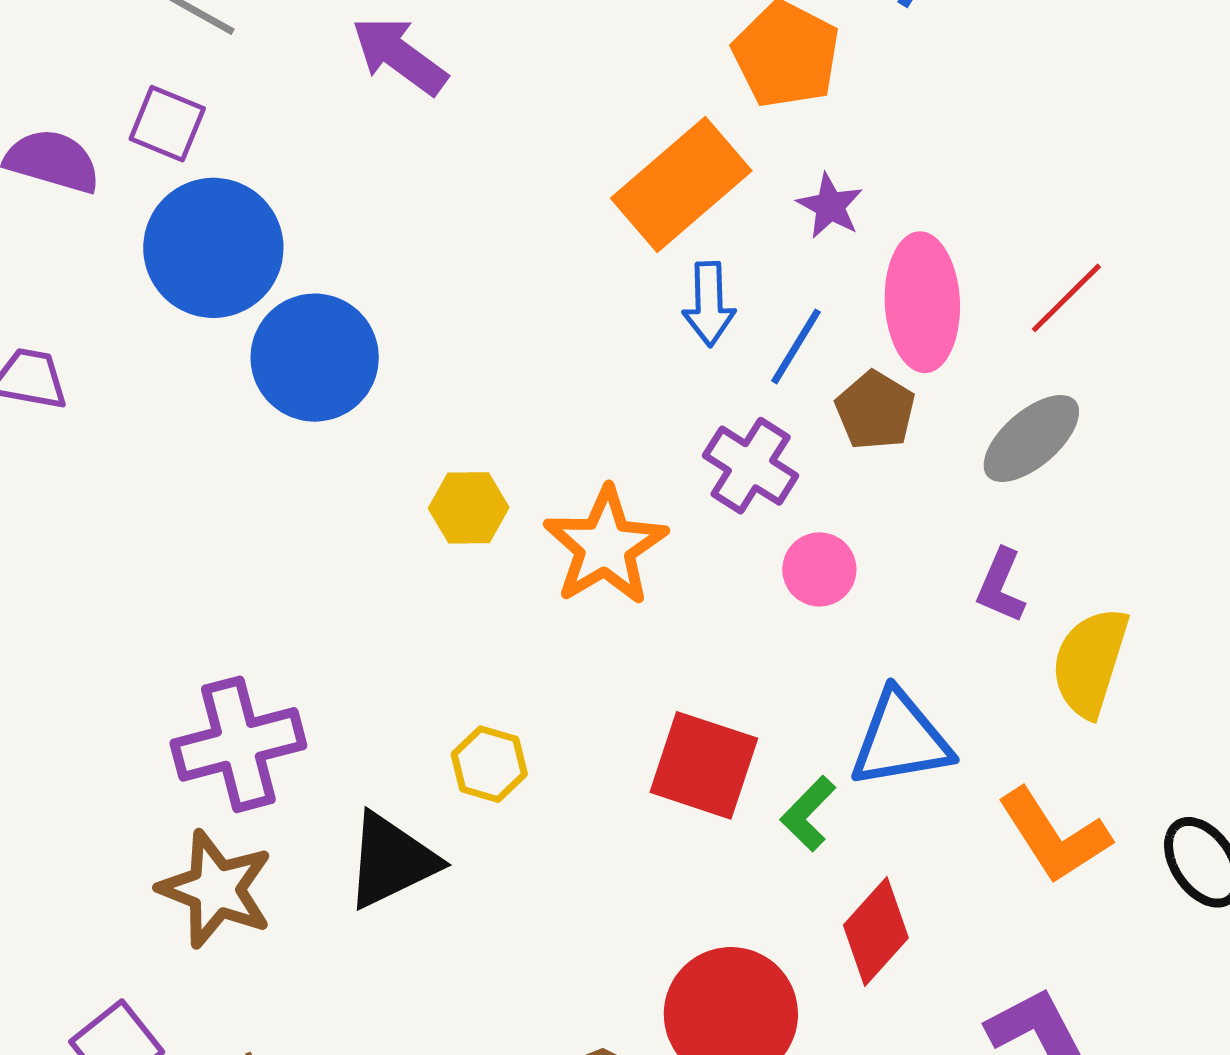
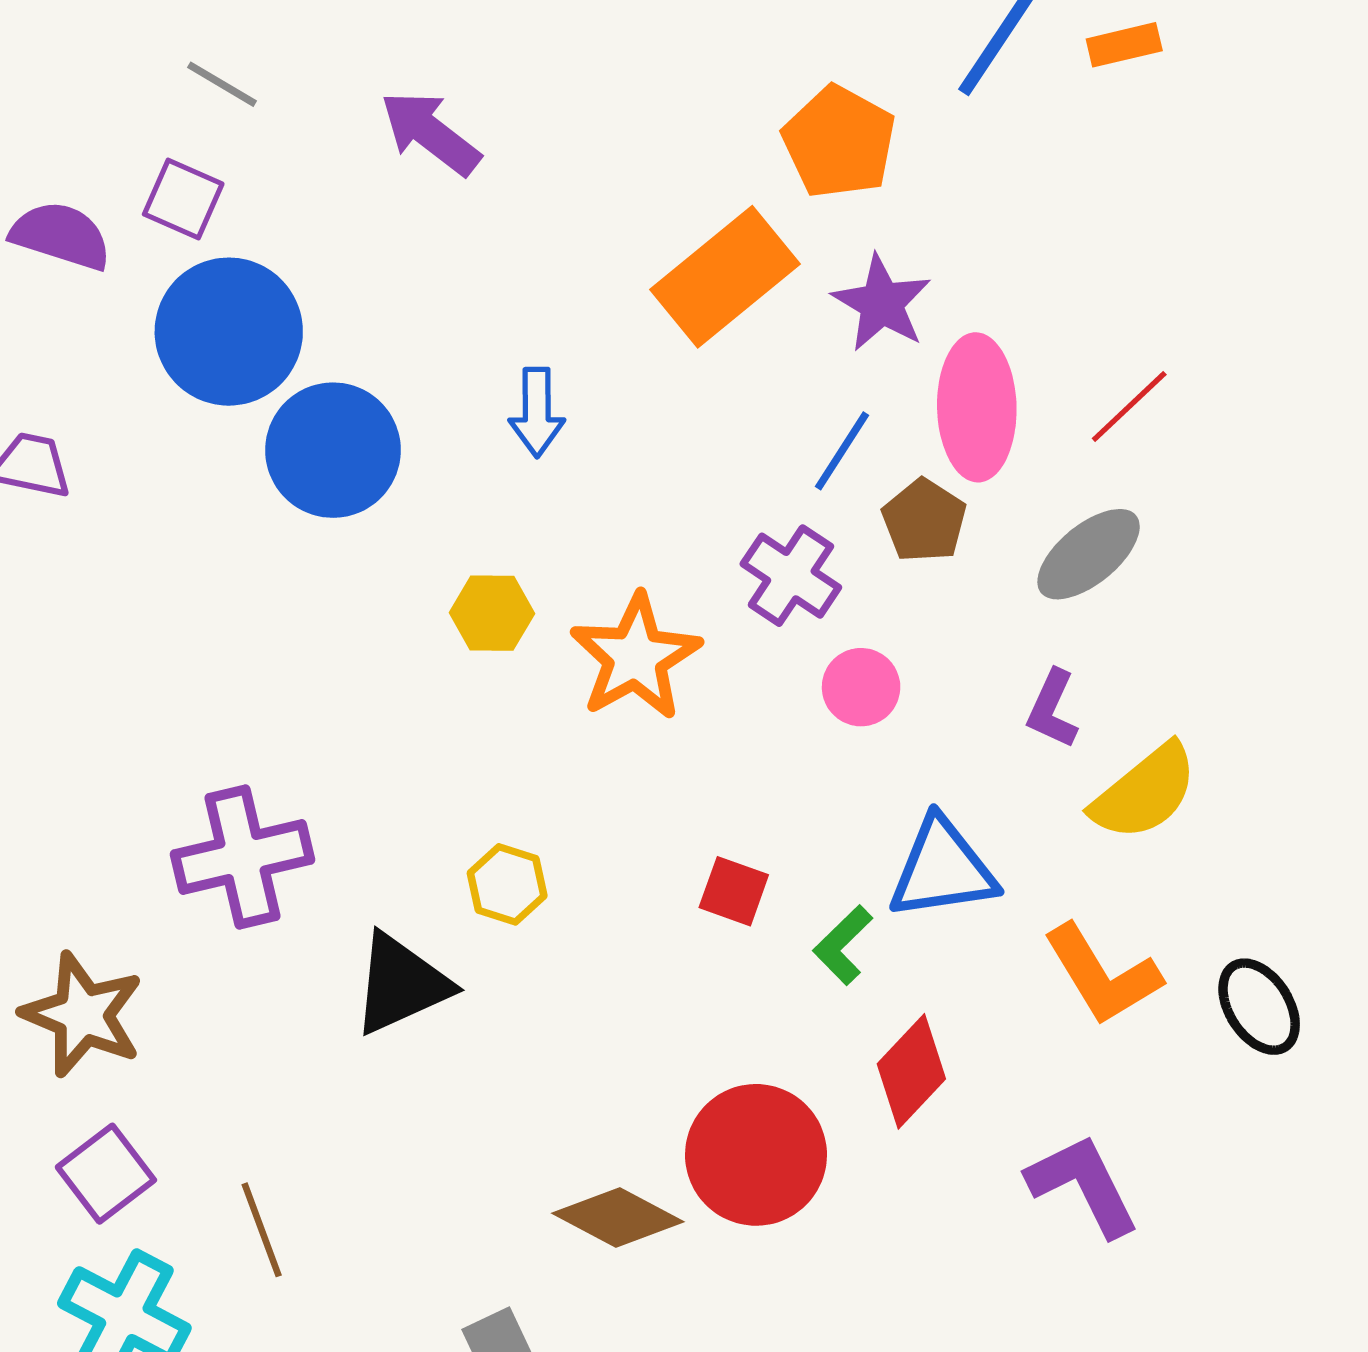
purple star: (830, 206) -> (882, 303), size x1.4
blue arrow: (709, 304) -> (537, 412), moved
yellow semicircle: (1090, 662) -> (1145, 792), turned -148
red square: (704, 765) -> (734, 891), size x0.6
brown star: (216, 889) -> (83, 1015), moved

